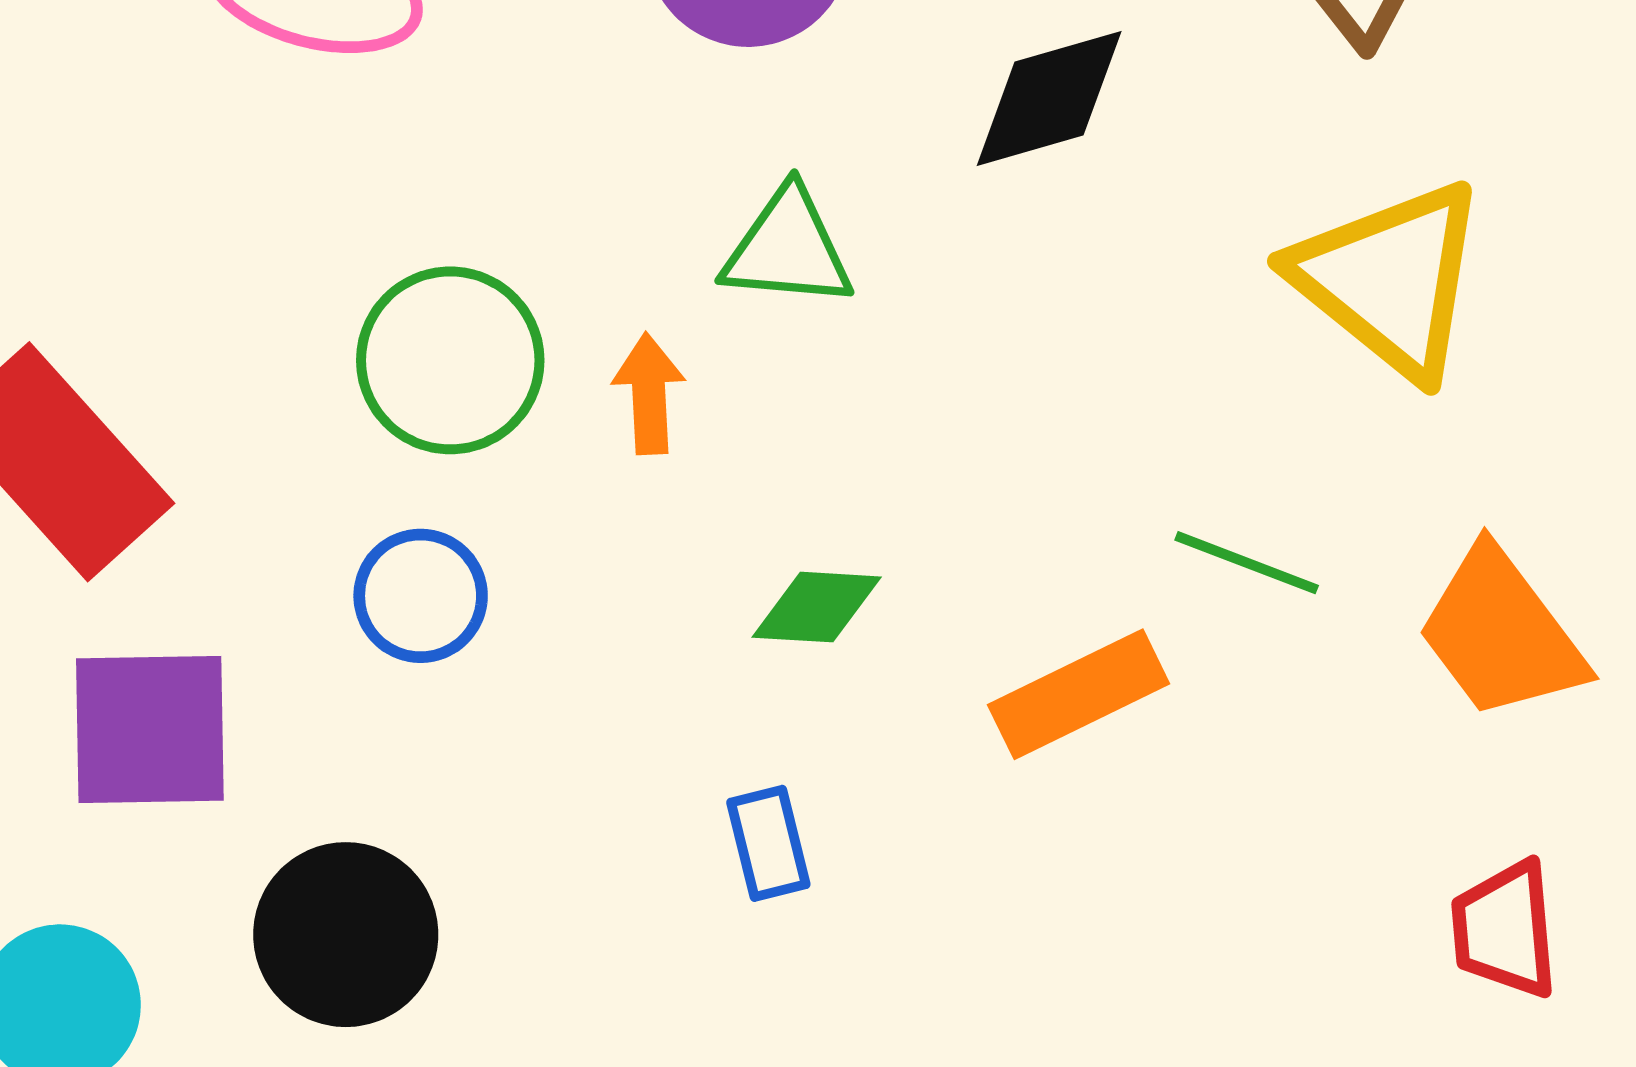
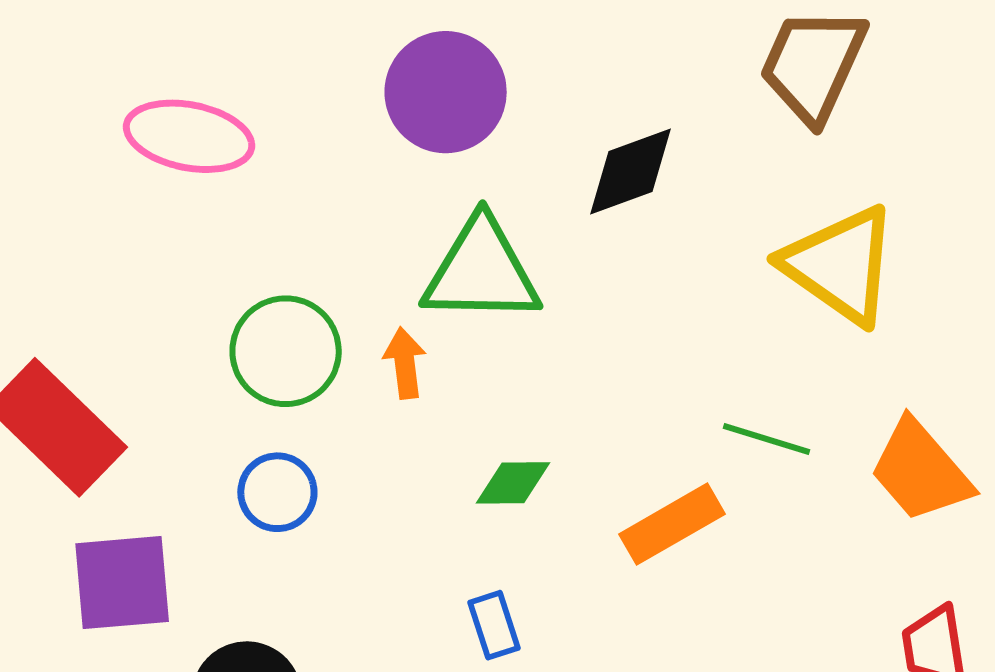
green triangle: (788, 248) -> (481, 271), size x1.5

